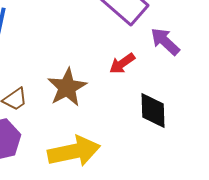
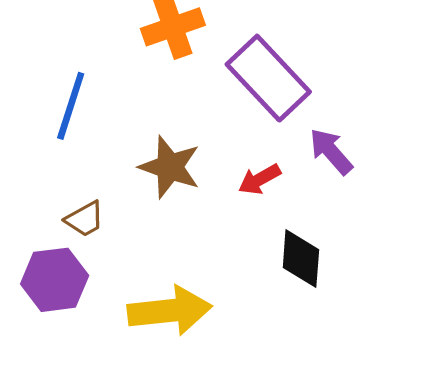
brown star: (67, 87) -> (170, 167), moved, turned -30

